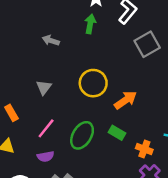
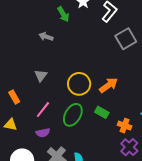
green arrow: (90, 24) -> (63, 14), moved, turned 140
yellow circle: (93, 83) -> (79, 84), moved

